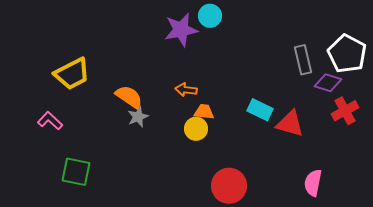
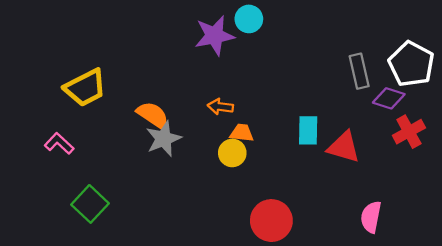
cyan rectangle: (260, 110) -> (308, 130), turned 65
gray star: (138, 117) -> (163, 139), size x1.4
green square: (76, 172) -> (90, 204), turned 32

